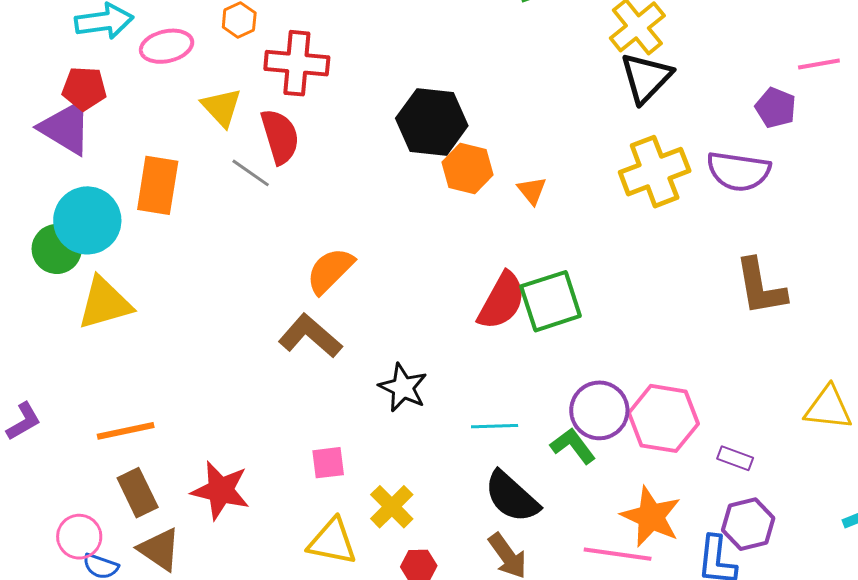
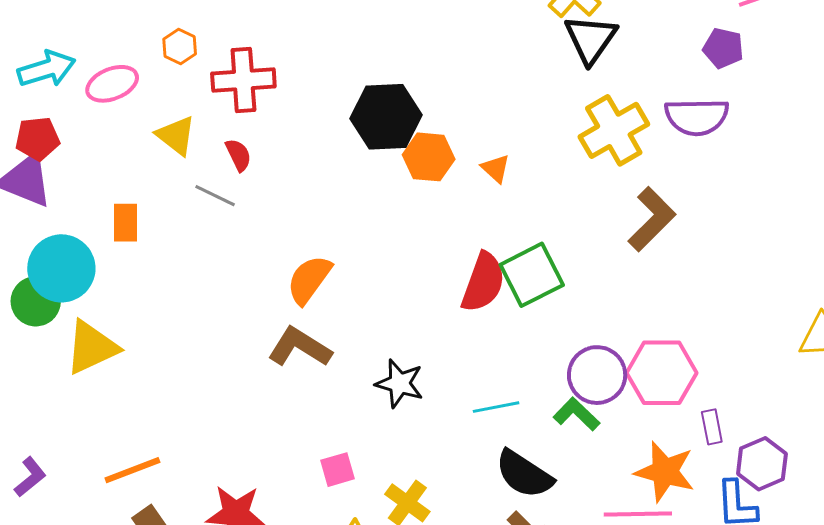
red semicircle: (280, 136) -> (238, 155), size x0.6
orange rectangle: (158, 185) -> (125, 223), size x0.7
brown L-shape: (760, 287) -> (652, 219), moved, turned -116
purple rectangle: (735, 458) -> (712, 427), moved, turned 68

